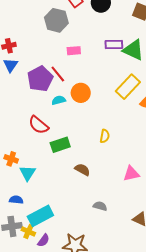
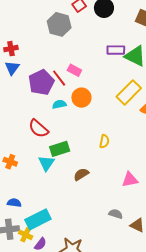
pink rectangle: (74, 51) -> (74, 70), moved, turned 32
brown semicircle: (82, 170) -> (81, 174), turned -63
cyan triangle: (28, 173) -> (46, 163), moved
gray semicircle: (100, 206) -> (116, 214), moved

